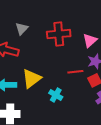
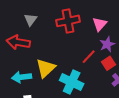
red line: (75, 72) -> (89, 57), turned -35
cyan cross: (56, 95) -> (72, 82), size x1.6

